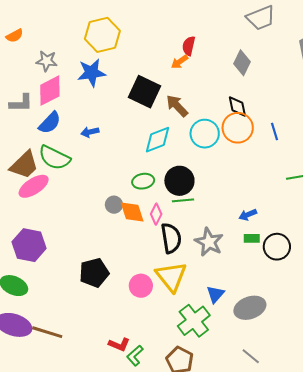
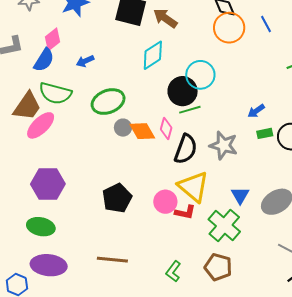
pink diamond: (50, 91) -> (52, 39), moved, size x0.7
cyan circle: (205, 134) -> (200, 75), moved
green ellipse: (143, 181) -> (108, 102), moved, size x1.5
black semicircle: (171, 238) -> (186, 149), turned 40
brown line: (47, 332) -> (112, 260), moved
red L-shape: (119, 344) -> (185, 212), moved

